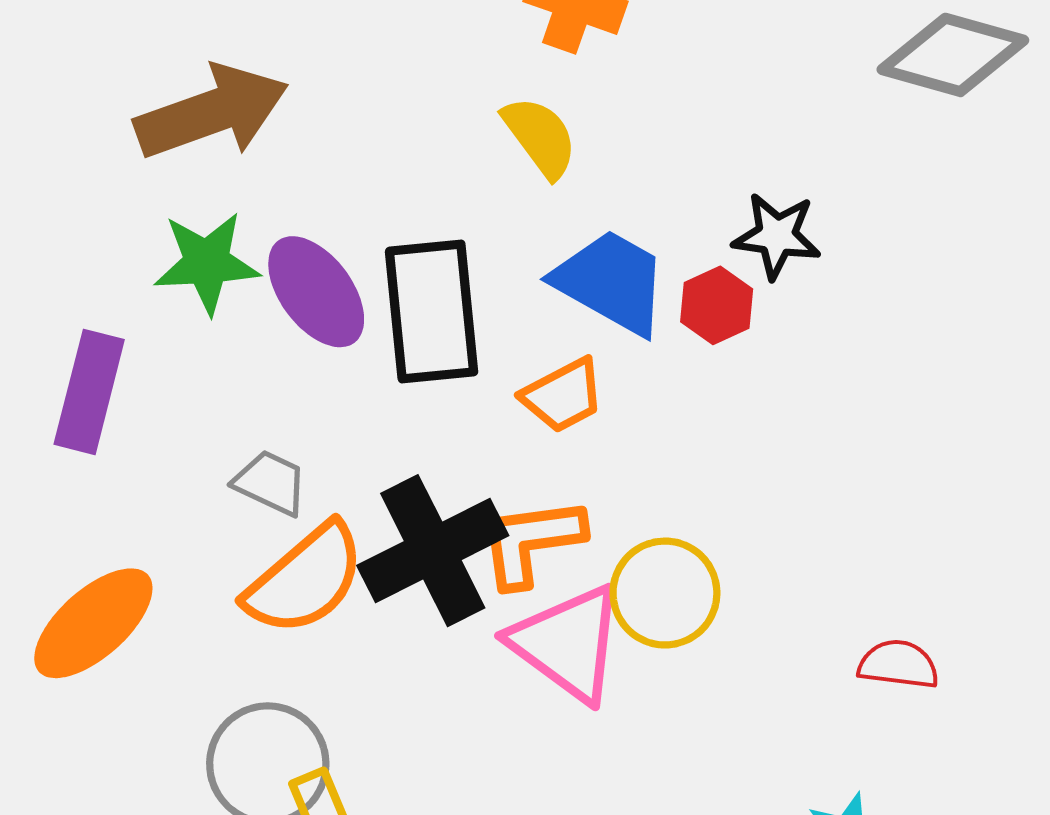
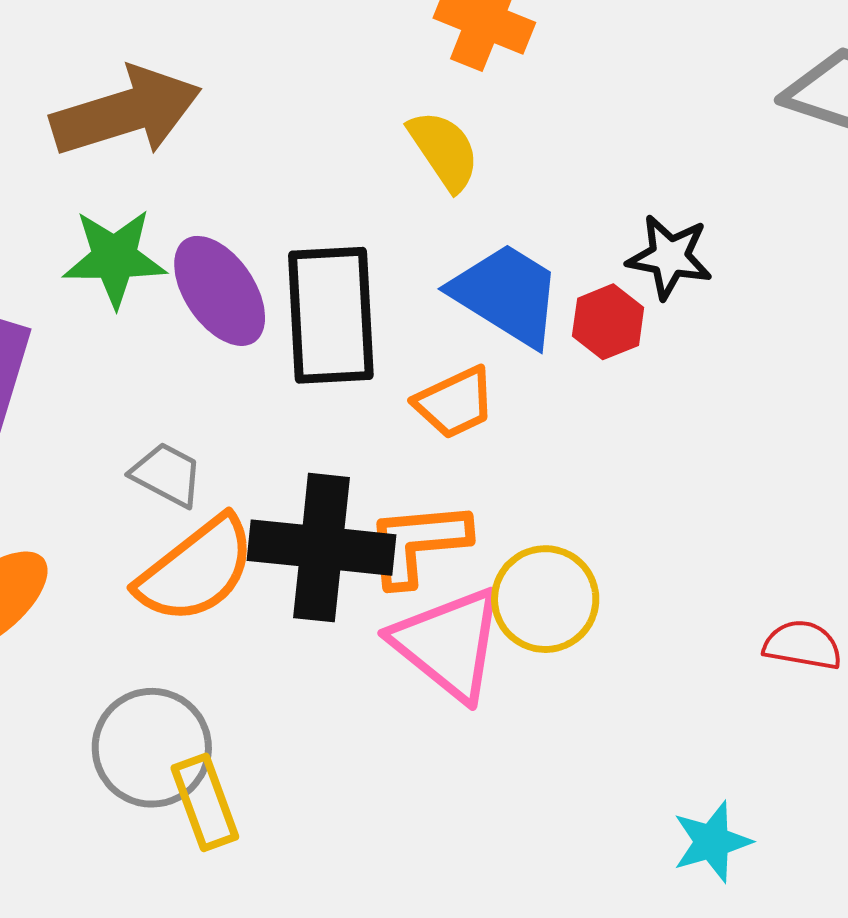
black cross: (433, 551) -> (321, 548), turned 30
red semicircle: (898, 664) -> (803, 645), moved

